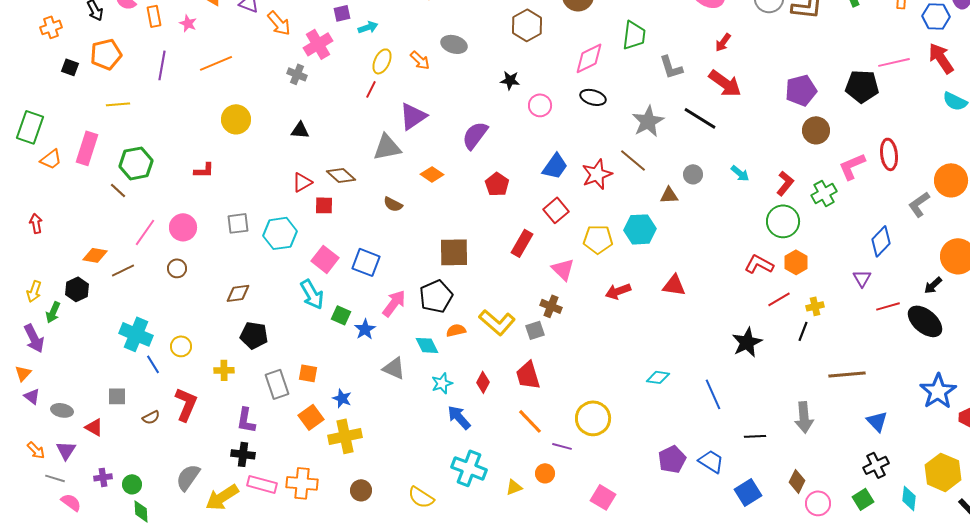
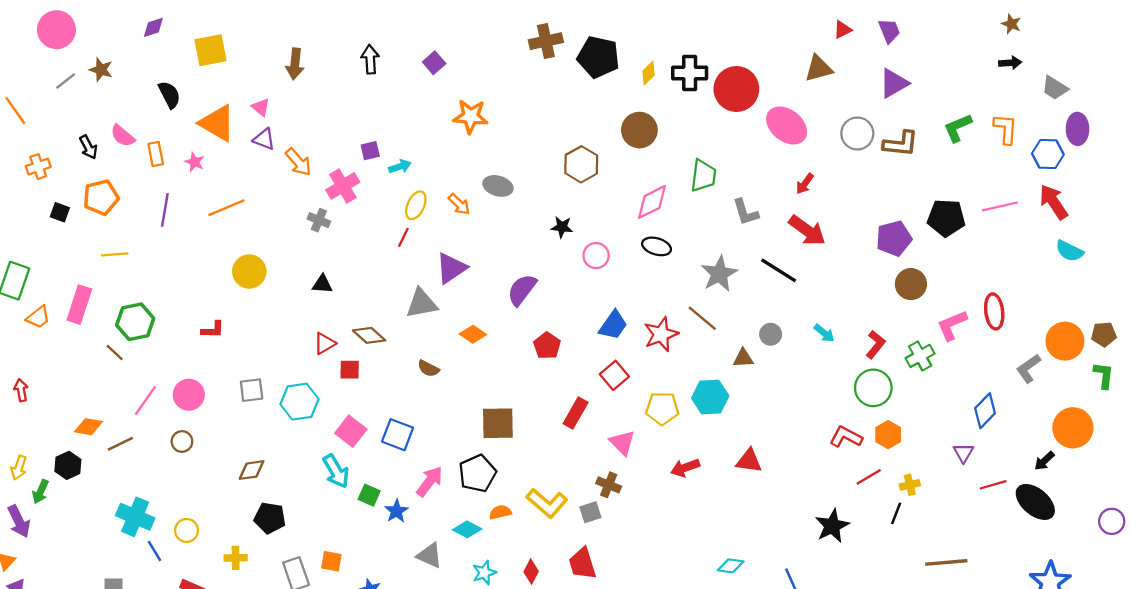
black pentagon: (862, 86) -> (946, 218), moved
cyan diamond: (427, 345) -> (467, 529), turned -35

